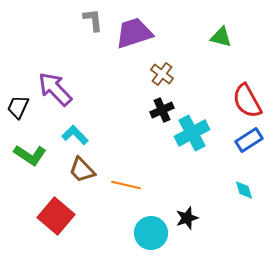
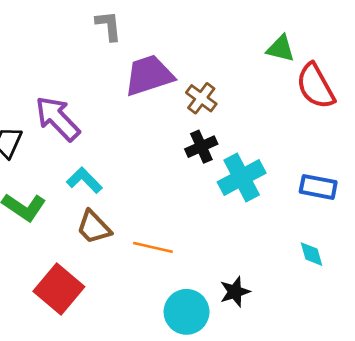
purple trapezoid: (134, 33) -> (149, 75), moved
red semicircle: (247, 101) -> (316, 86), moved
blue rectangle: (249, 140) -> (318, 187), turned 44

